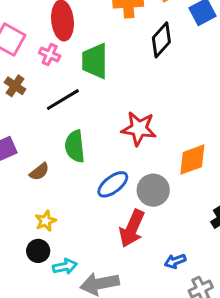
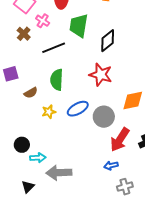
black diamond: (161, 40) -> (108, 41), moved
pink cross: (50, 54) -> (43, 21), moved
yellow star: (46, 221) -> (49, 112), moved
red arrow: (132, 228) -> (120, 140), moved

